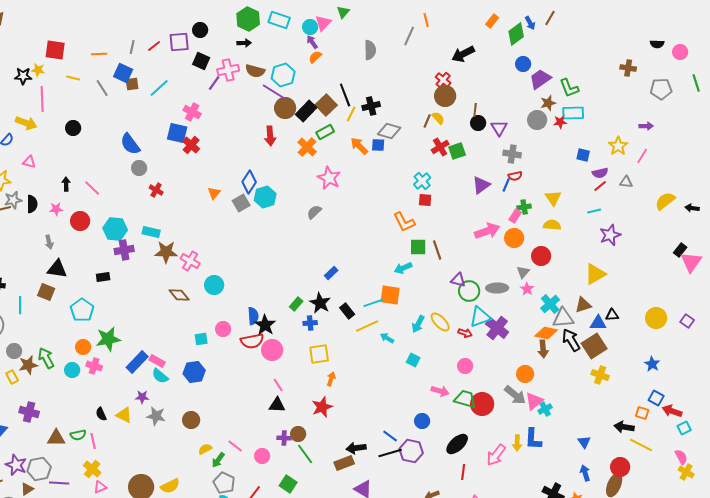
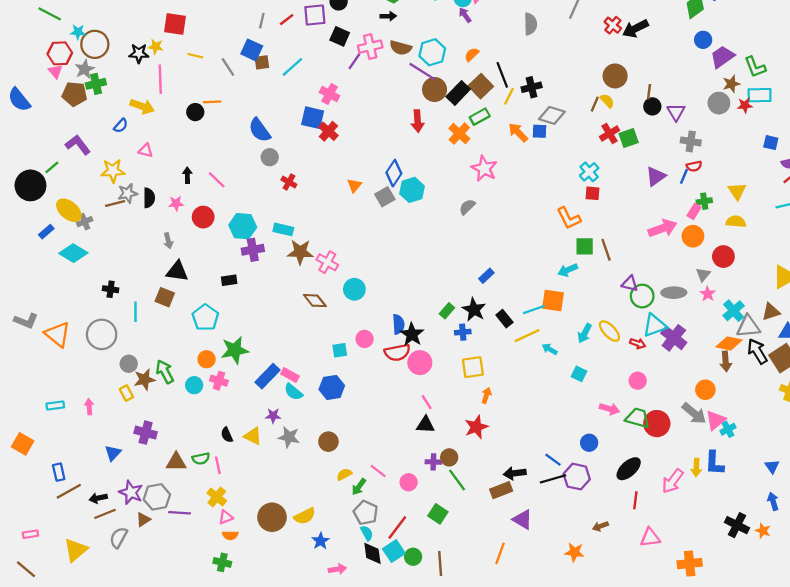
orange line: (99, 54) -> (212, 102), moved
orange semicircle: (315, 57) -> (472, 55), moved
red cross: (443, 80) -> (613, 25), moved

